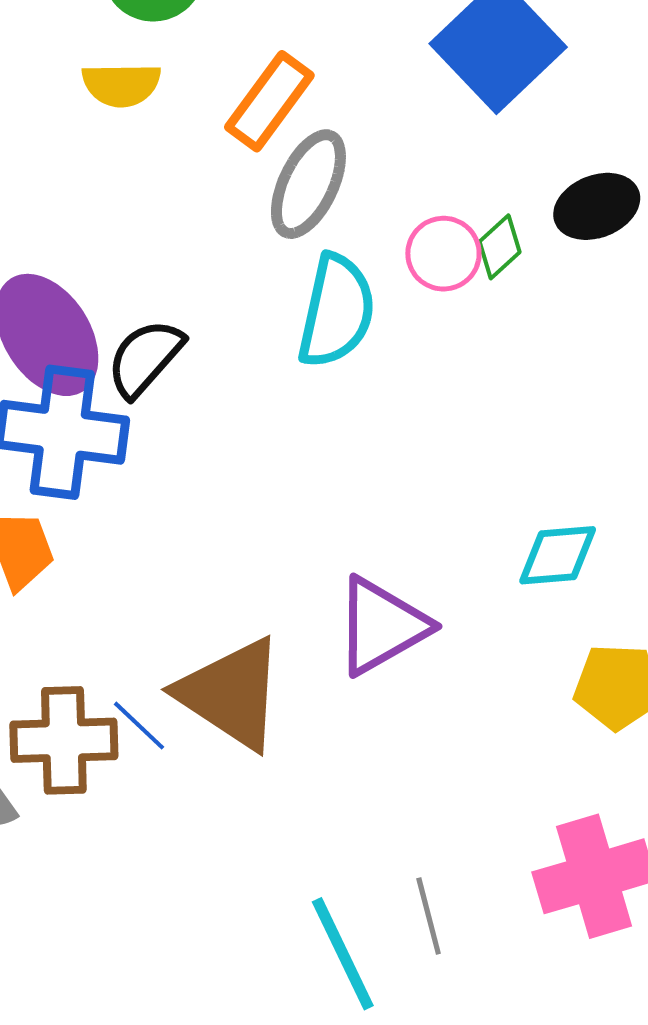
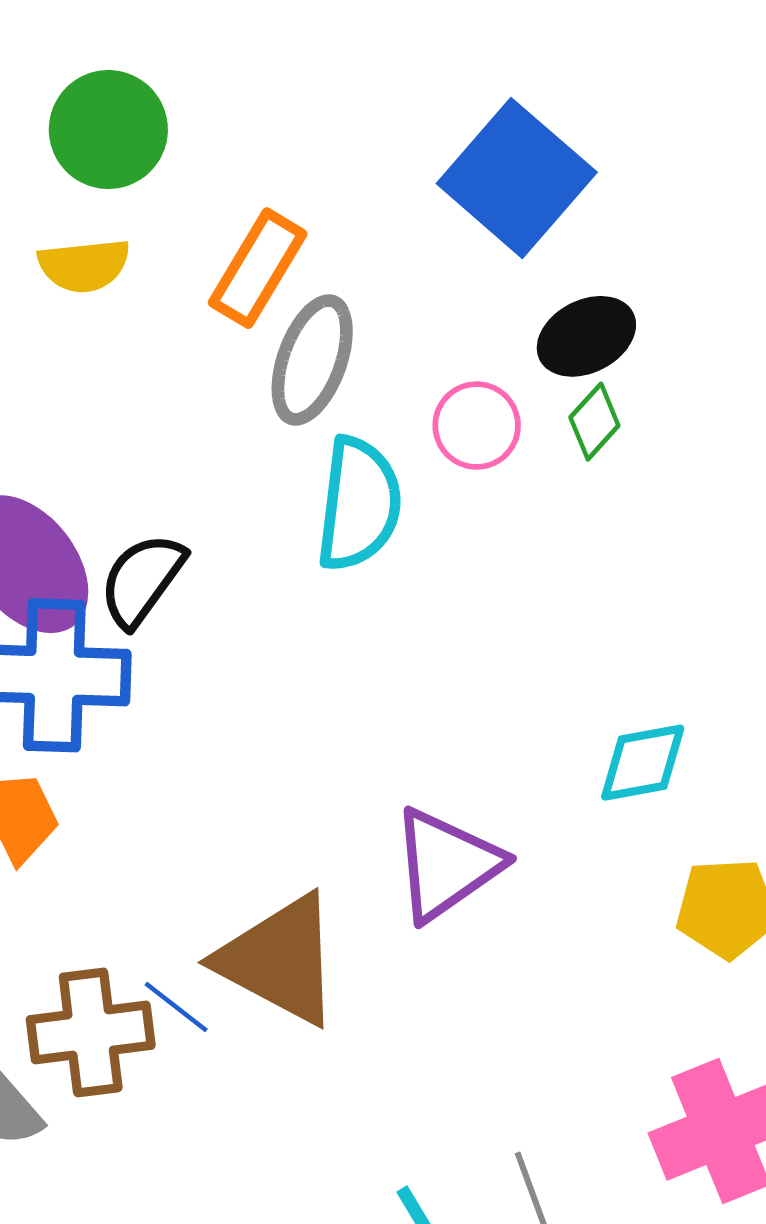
black ellipse: (597, 206) -> (586, 336), moved
green diamond: (500, 247) -> (594, 422), moved

